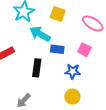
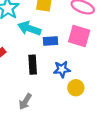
pink square: (84, 50) -> (79, 36), size x1.5
blue star: (73, 71) -> (62, 69), moved

